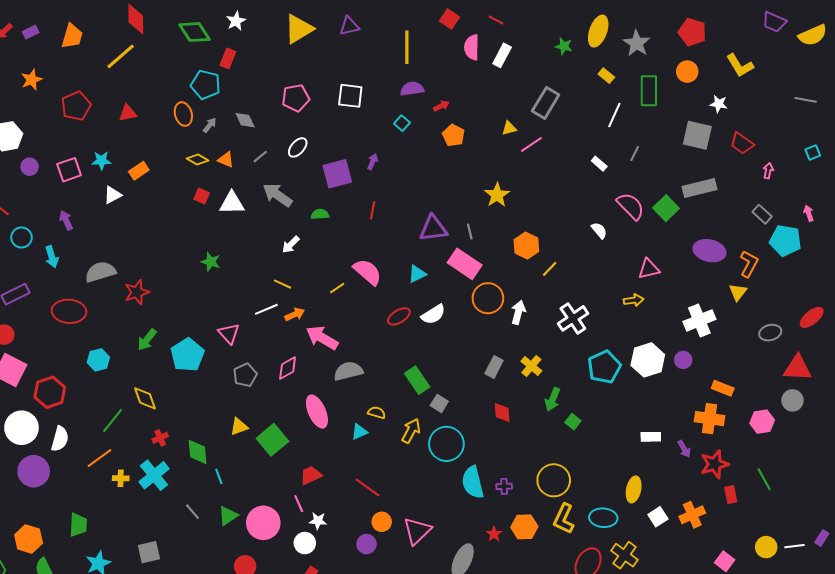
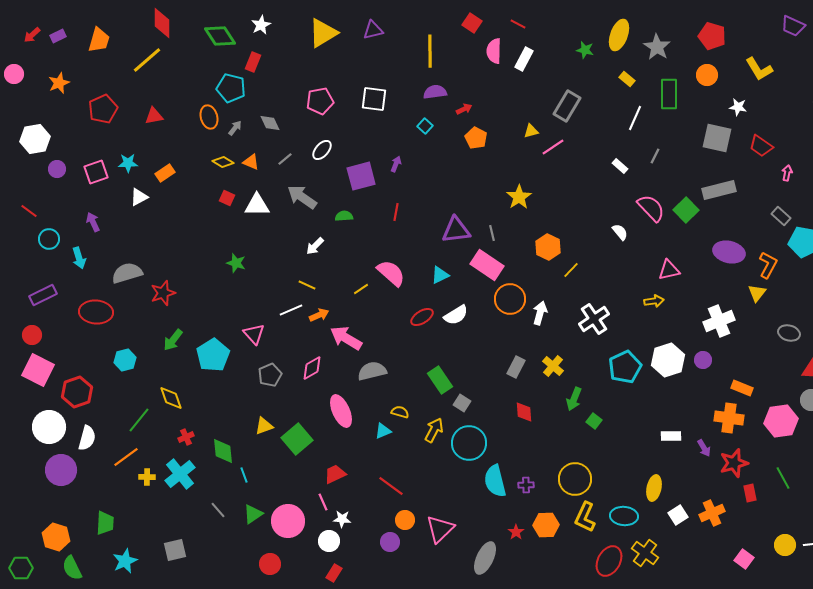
gray ellipse: (770, 333) -> (789, 333), turned 30
pink hexagon: (762, 422) -> (781, 421), size x1.4

